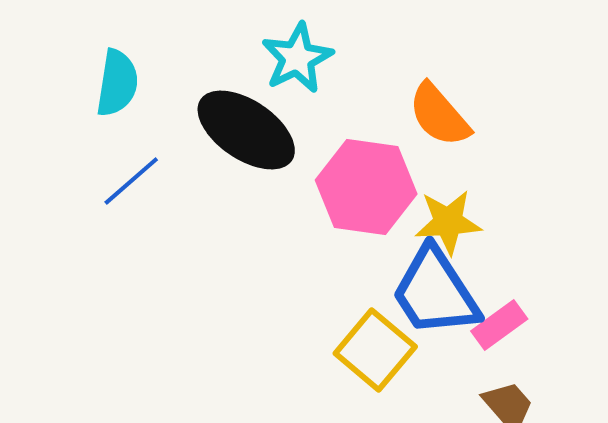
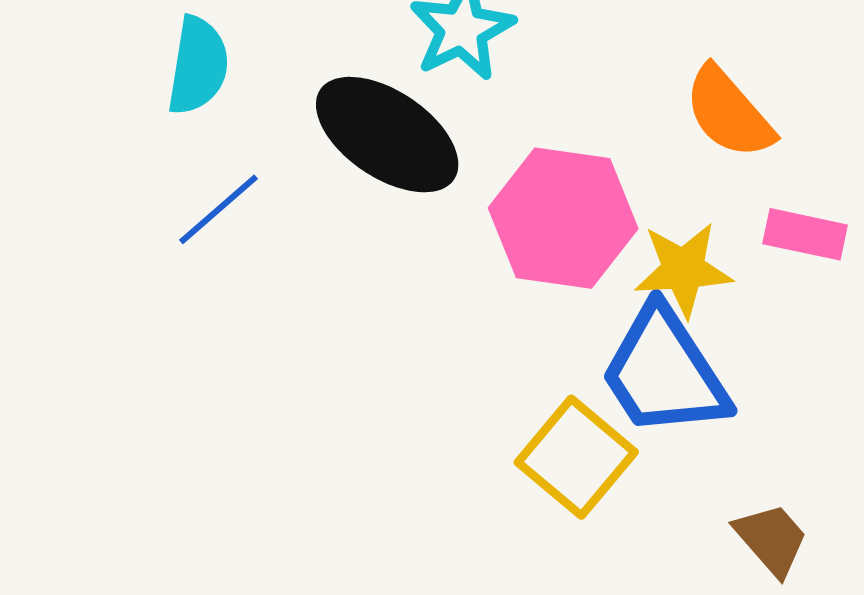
orange semicircle: (439, 115) -> (729, 113), moved
pink rectangle: (499, 325) -> (805, 234), moved, turned 48

